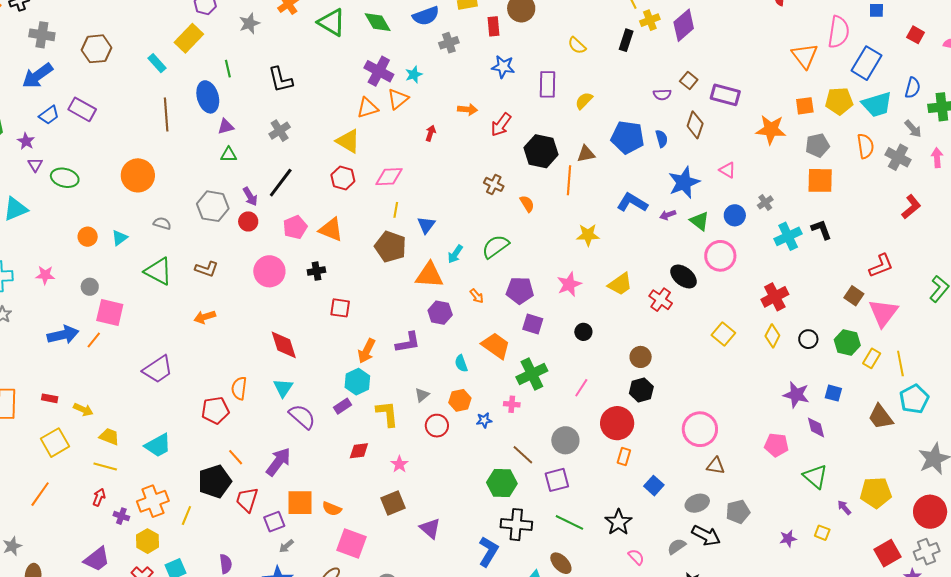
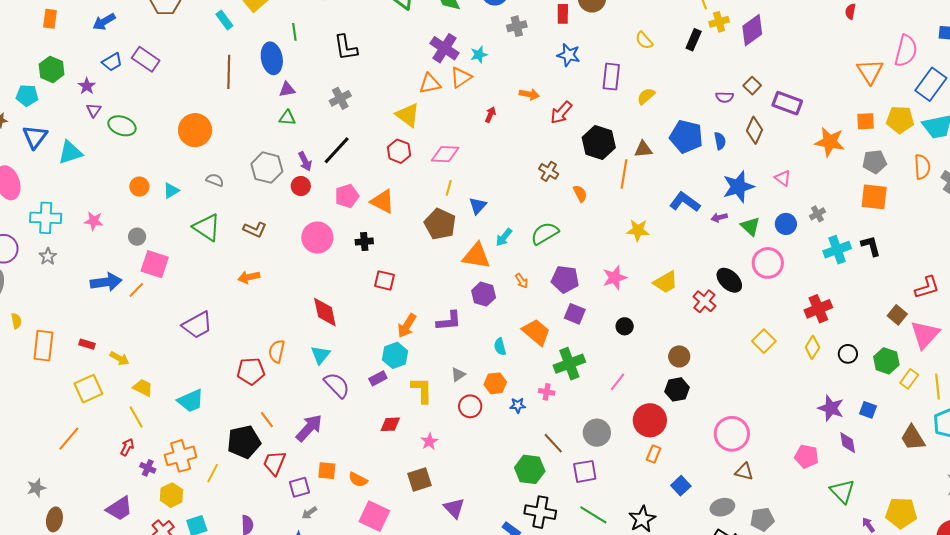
blue arrow: (37, 76) -> (104, 22), size x0.7
yellow line: (105, 466) -> (136, 417), turned 40
orange square: (300, 503) -> (327, 471), size x0.7

